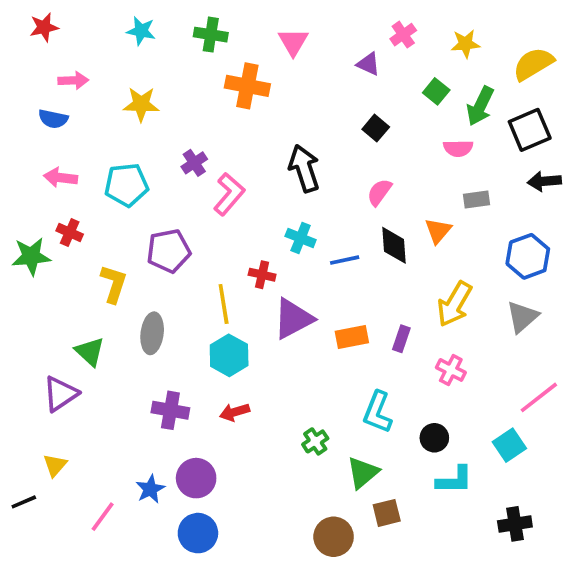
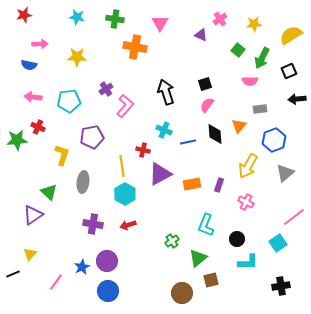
black square: (376, 128) -> (205, 84), moved, turned 32
black square: (530, 130) -> (289, 71), size x0.7
blue hexagon: (528, 256) -> (274, 140), moved

